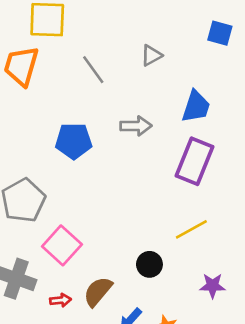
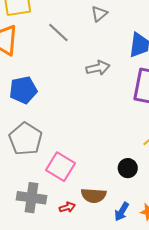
blue pentagon: (74, 141) -> (23, 90), moved
brown semicircle: (98, 291) -> (94, 195), turned -115

